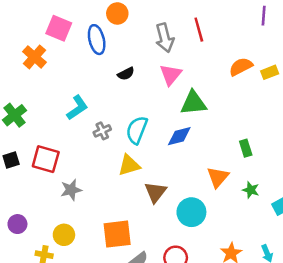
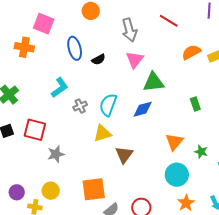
red line: (199, 30) -> (169, 21), moved, turned -42
blue ellipse: (97, 40) -> (75, 48), moved
orange cross: (34, 57) -> (24, 47), turned -30
green rectangle: (246, 148) -> (195, 104), moved
cyan circle: (191, 212) -> (177, 175), moved
purple circle: (17, 224) -> (17, 192), moved

